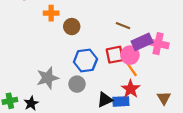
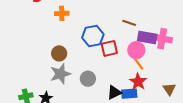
brown circle: (72, 27) -> (59, 53), moved
purple rectangle: (142, 42) -> (147, 38), turned 36
red square: (115, 55) -> (109, 48), moved
blue hexagon: (85, 60) -> (93, 36), moved

